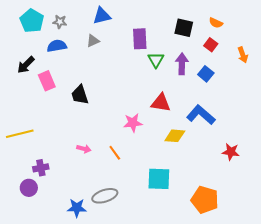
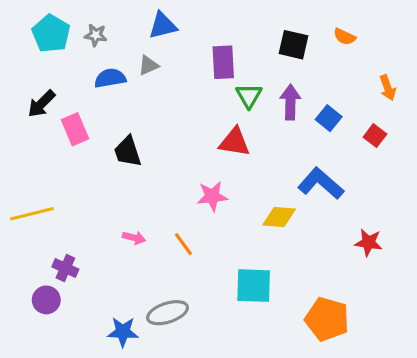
red square: (211, 45) -> (375, 136), moved
blue semicircle: (57, 46) -> (110, 78), moved
red triangle: (161, 103) -> (235, 142), moved
purple cross: (41, 168) -> (65, 268), turned 35

